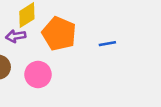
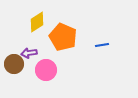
purple arrow: (16, 36) -> (29, 53), moved

